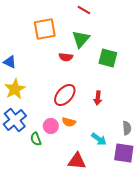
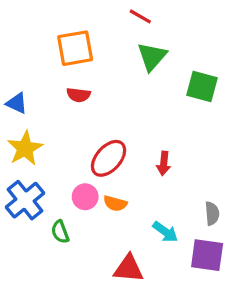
green triangle: (81, 39) -> (152, 57), moved
red semicircle: (66, 57) -> (78, 95), moved
green square: (108, 58) -> (202, 87), moved
pink circle: (51, 126) -> (85, 197), moved

